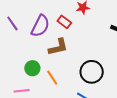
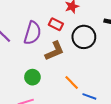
black circle: (92, 72) -> (84, 37), moved
orange line: (52, 78) -> (72, 82), moved

